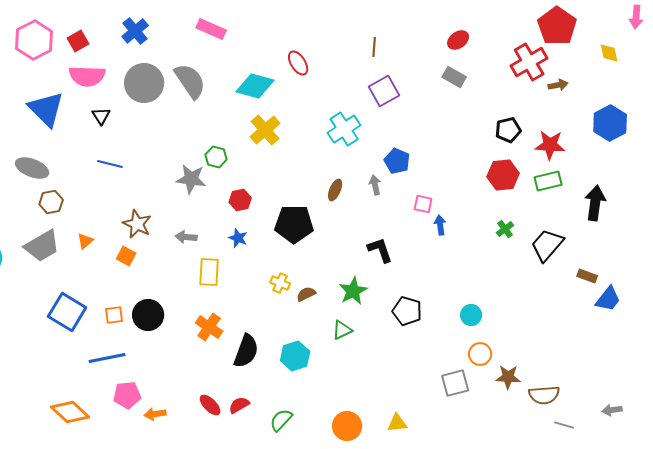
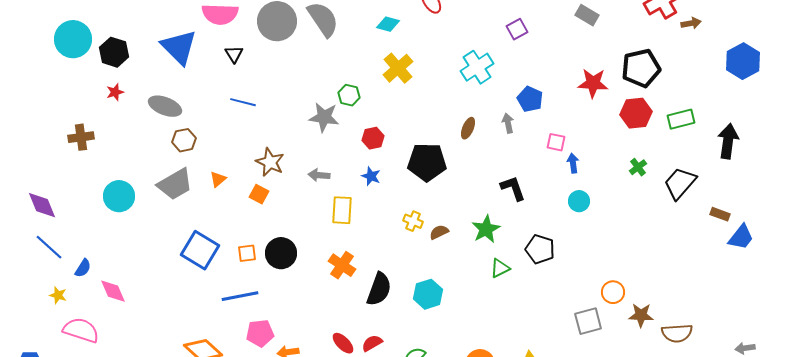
cyan diamond: (255, 86) -> (388, 24), size x0.6
purple square: (384, 91) -> (517, 29), size x0.7
black pentagon: (508, 130) -> (641, 68), size x1.5
red star: (550, 145) -> (593, 83), moved
cyan circle: (471, 315) -> (579, 201), moved
green triangle: (342, 330) -> (500, 268), moved

